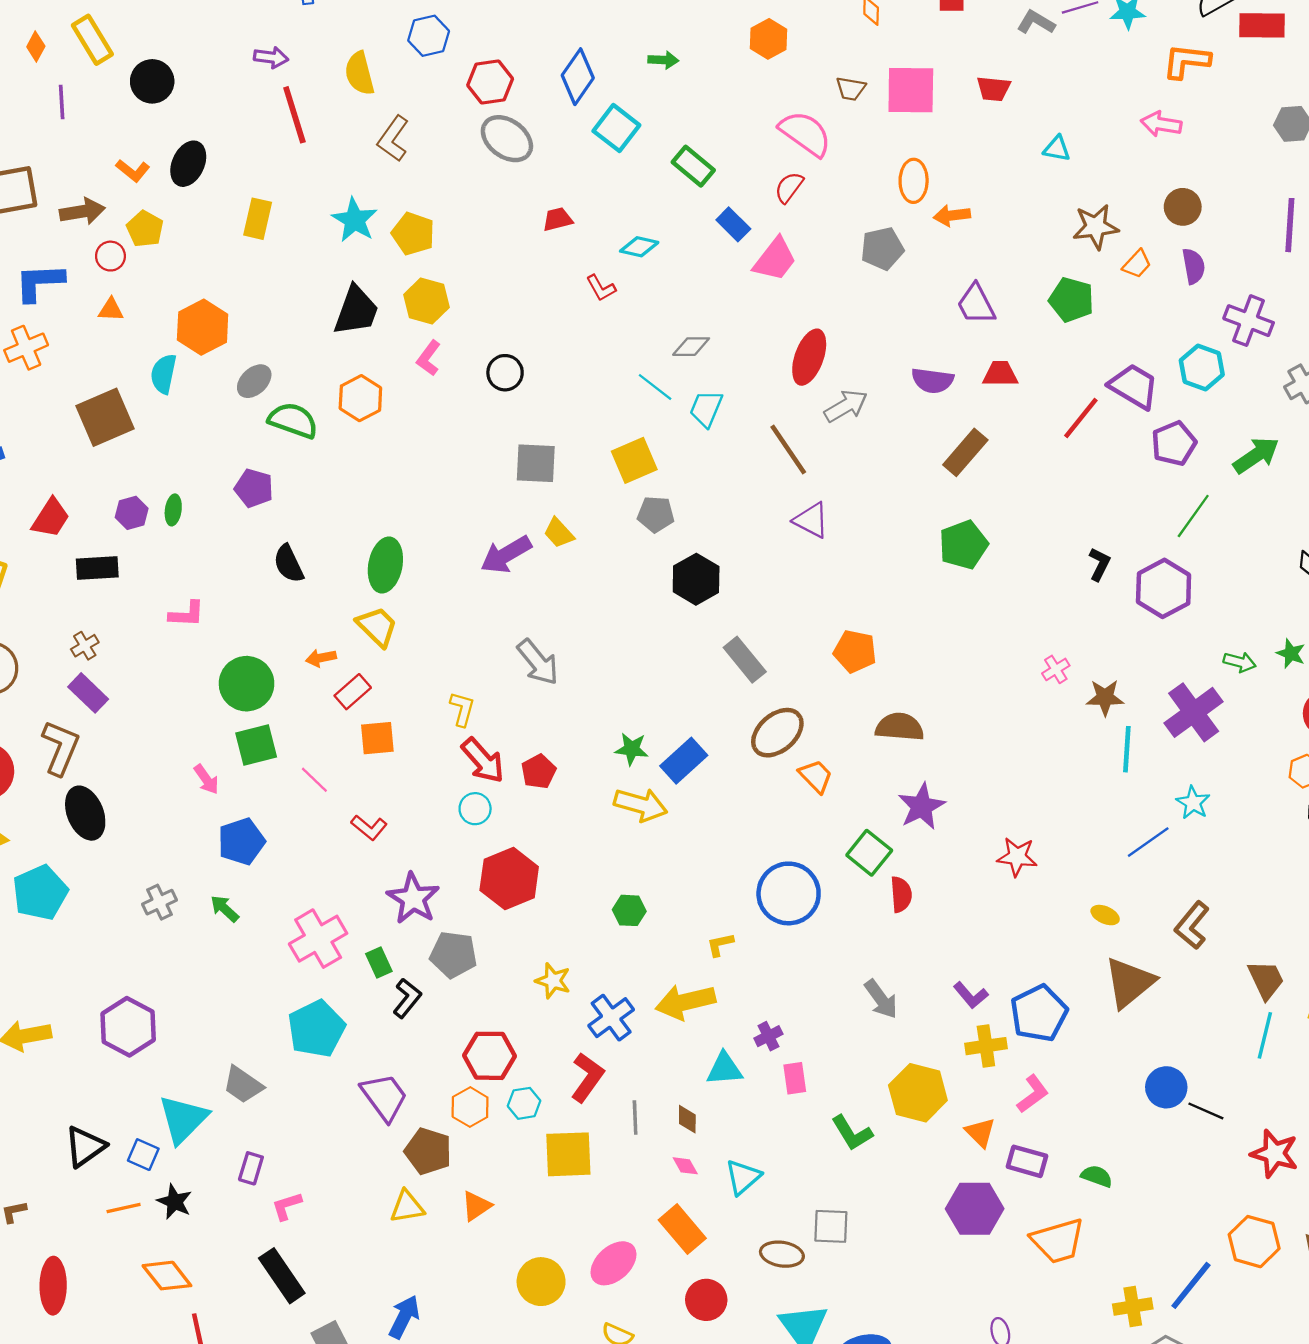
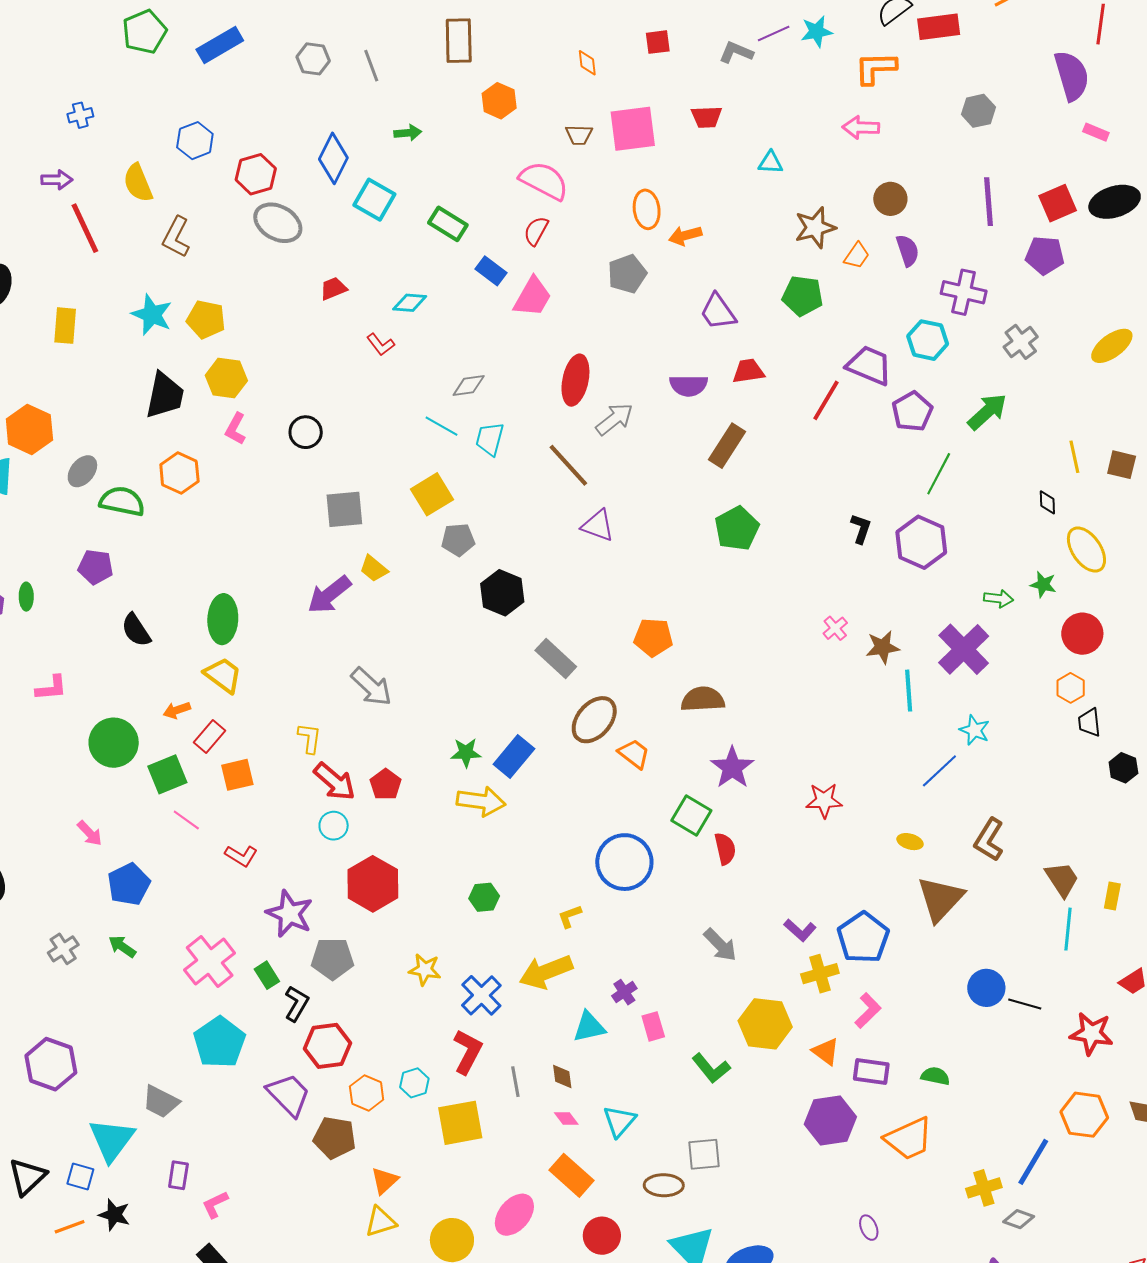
green square: (256, 745) -> (167, 774), moved
red hexagon: (490, 1056) -> (328, 1046), moved
yellow triangle: (407, 1207) -> (381, 1222), moved

